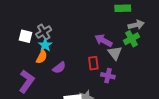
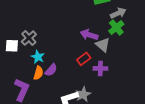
cyan star: (45, 45) -> (38, 57), moved
orange semicircle: (42, 57) -> (38, 73), moved
red rectangle: (93, 63) -> (84, 59), turned 72

